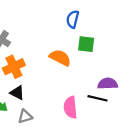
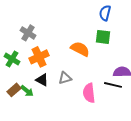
blue semicircle: (73, 19) -> (105, 13), moved
gray triangle: (25, 116) -> (65, 78), moved

